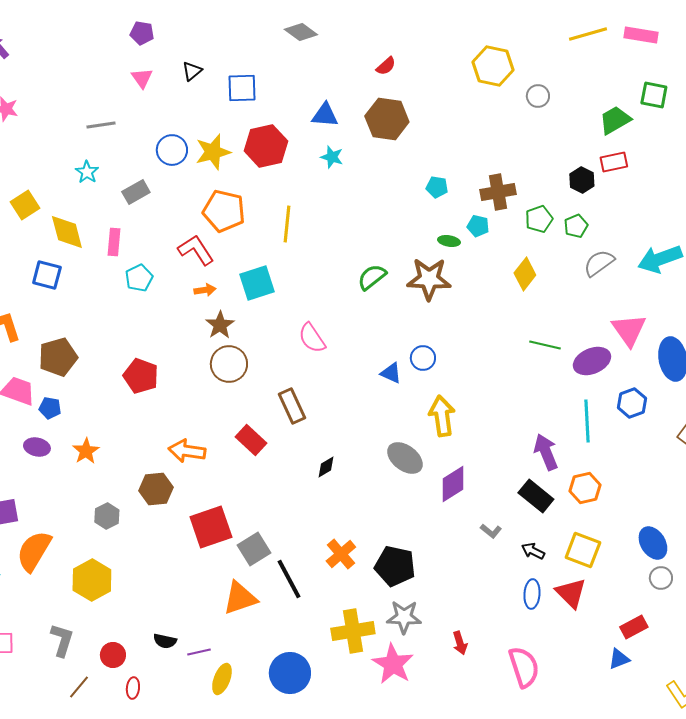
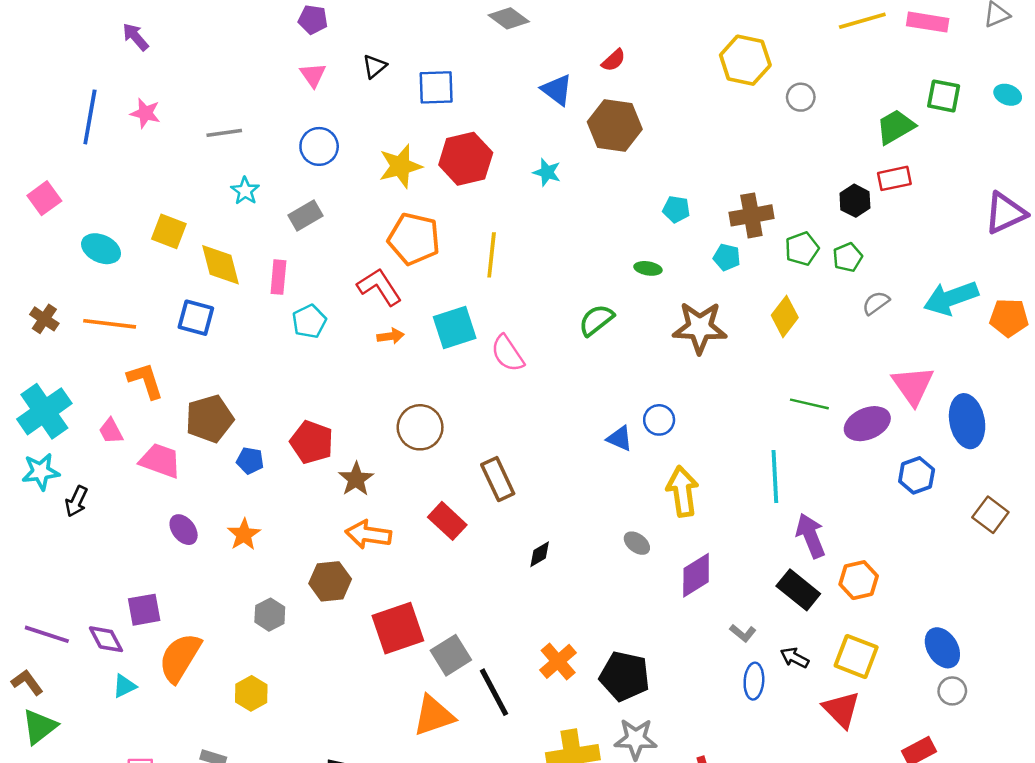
blue triangle: (325, 115) -> (557, 90), moved, turned 32
gray line: (101, 125) -> (224, 133), moved
blue circle: (172, 150) -> (319, 146), moved
yellow square: (25, 205) -> (169, 231), turned -36
green ellipse: (449, 241) -> (648, 268), moved
gray semicircle: (599, 263) -> (876, 303), size x0.7
brown star: (429, 279) -> (700, 328), moved
brown star: (220, 325) -> (356, 479), moved
pink semicircle: (312, 338) -> (508, 353), moved
blue pentagon: (50, 408) -> (250, 461), moved
cyan line: (587, 421) -> (775, 477), moved
purple ellipse: (37, 447) -> (184, 530), turned 40
gray ellipse: (405, 458) -> (637, 543), size x0.6
yellow hexagon: (92, 580) -> (251, 693), size x0.7
blue ellipse: (532, 594) -> (754, 681), moved

